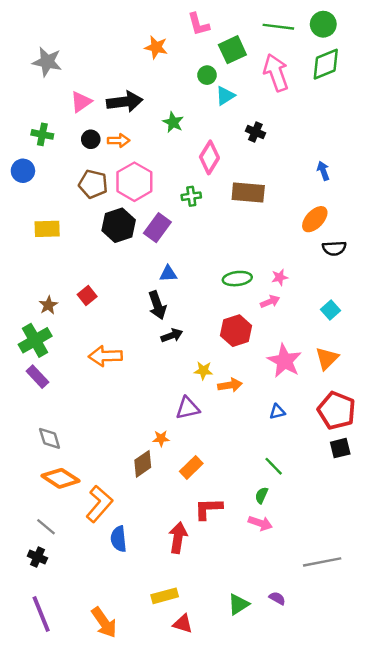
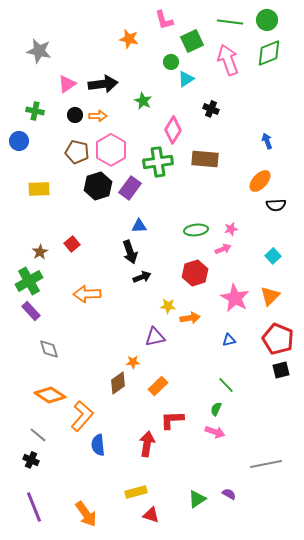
green cross: (191, 196) -> (158, 162), size x1.8
gray diamond: (50, 438) -> (49, 349), moved

